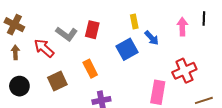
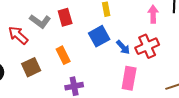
red rectangle: (92, 30) -> (65, 17), turned -30
blue arrow: (152, 38) -> (123, 47), moved
red cross: (184, 71) -> (147, 46), moved

